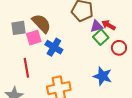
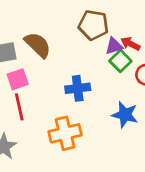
pink square: (34, 38) -> (18, 79), moved
blue cross: (54, 47) -> (78, 88), moved, turned -36

